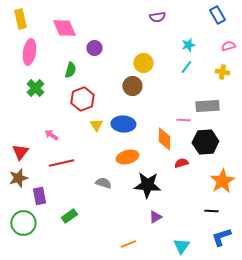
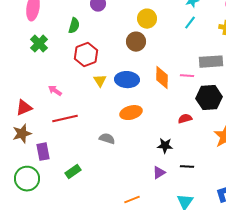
orange diamond: (164, 139) -> (162, 78), moved
red triangle: (20, 152) -> (24, 108), turned 30
black star: (147, 185) -> (165, 146), moved, size x0.6
black line: (211, 211) -> (187, 167), moved

